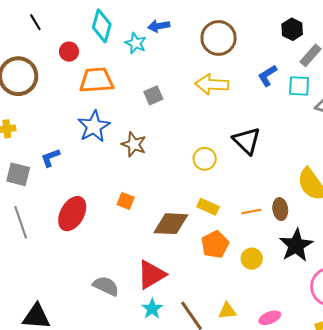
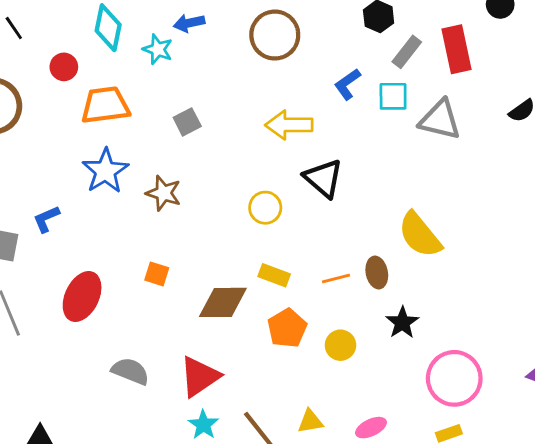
yellow arrow: (212, 84) -> (289, 125), moved
black star: (296, 245) -> (402, 323), size x0.7
gray semicircle: (106, 286) -> (130, 371), moved

